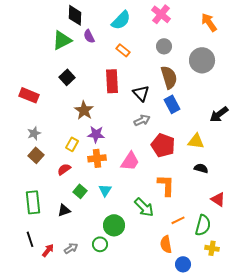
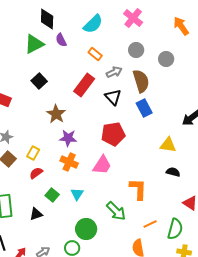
gray circle: (202, 60) -> (166, 59), moved, size x0.6
red rectangle: (112, 81) -> (84, 85), turned 40
gray arrow: (142, 120) -> (114, 72), moved
yellow rectangle: (72, 144) -> (33, 153), moved
red pentagon: (163, 145) -> (113, 134), moved, turned -30
orange cross: (97, 158) -> (69, 162), turned 30

